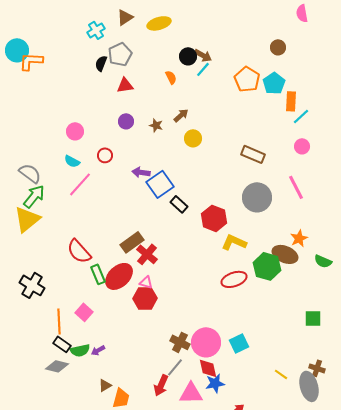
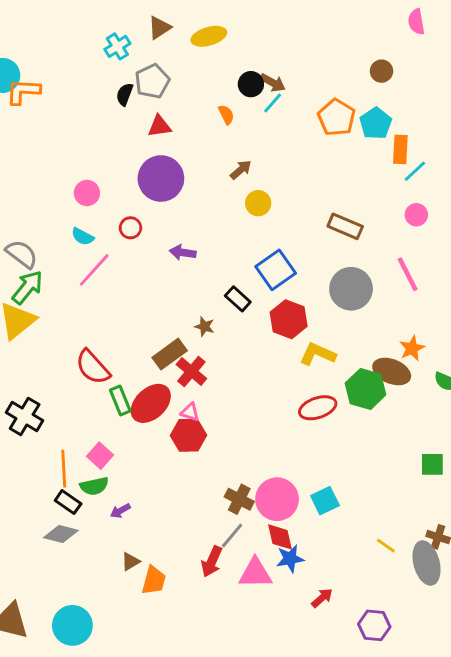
purple circle: (126, 121) -> (161, 178), size x2.0
brown star: (156, 125) -> (204, 326), moved
blue square: (160, 184) -> (276, 270), moved
green semicircle: (80, 350) -> (94, 486), moved

